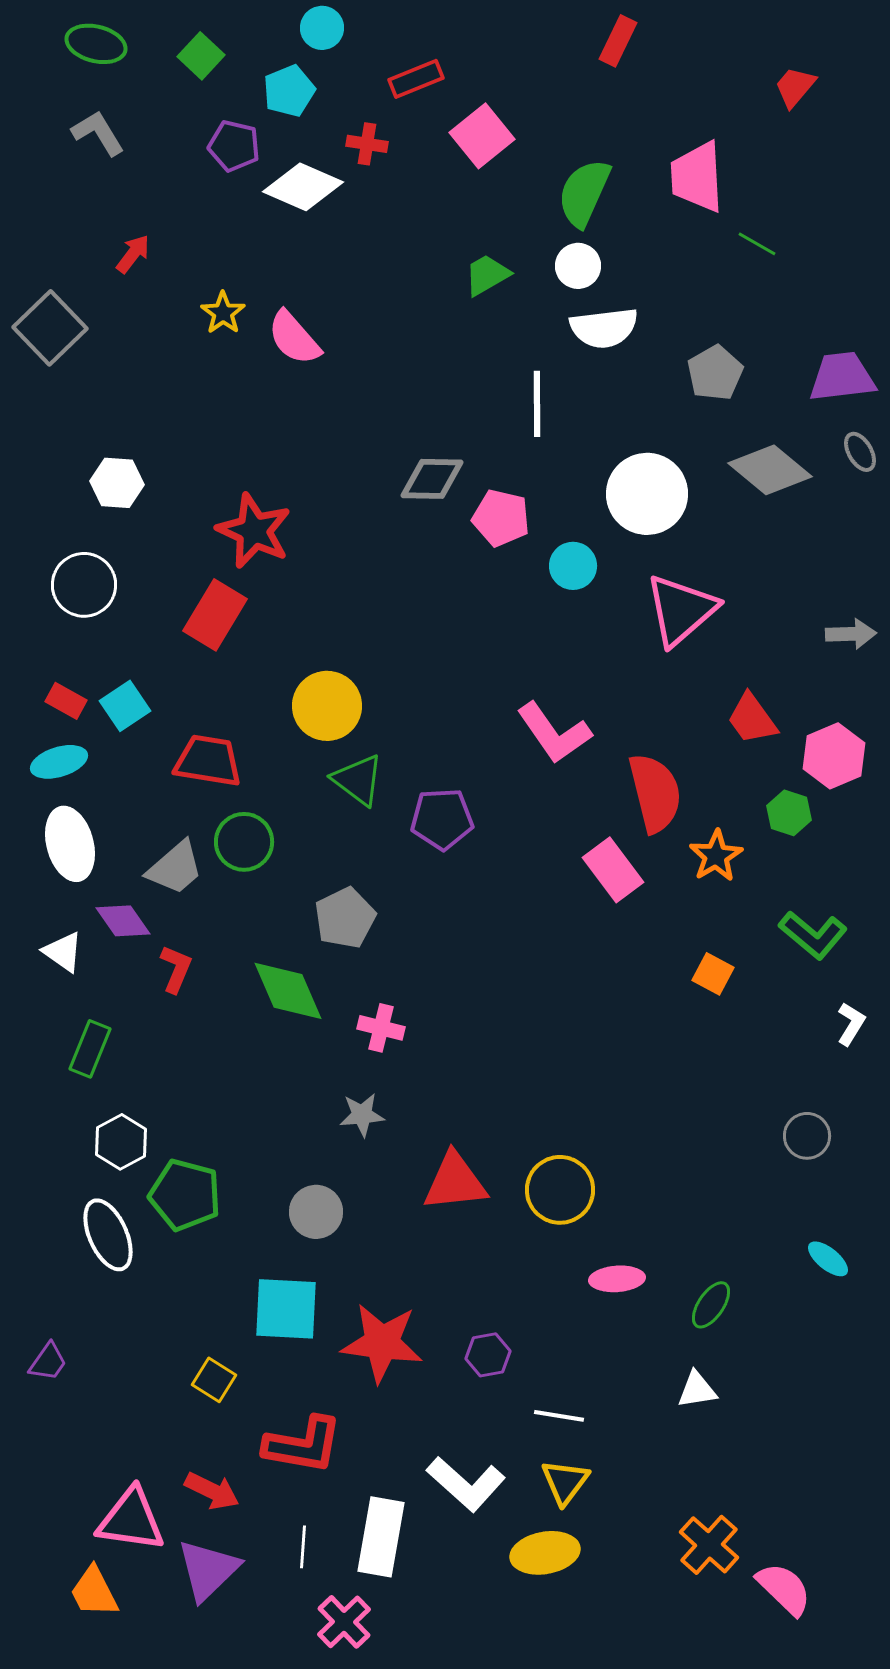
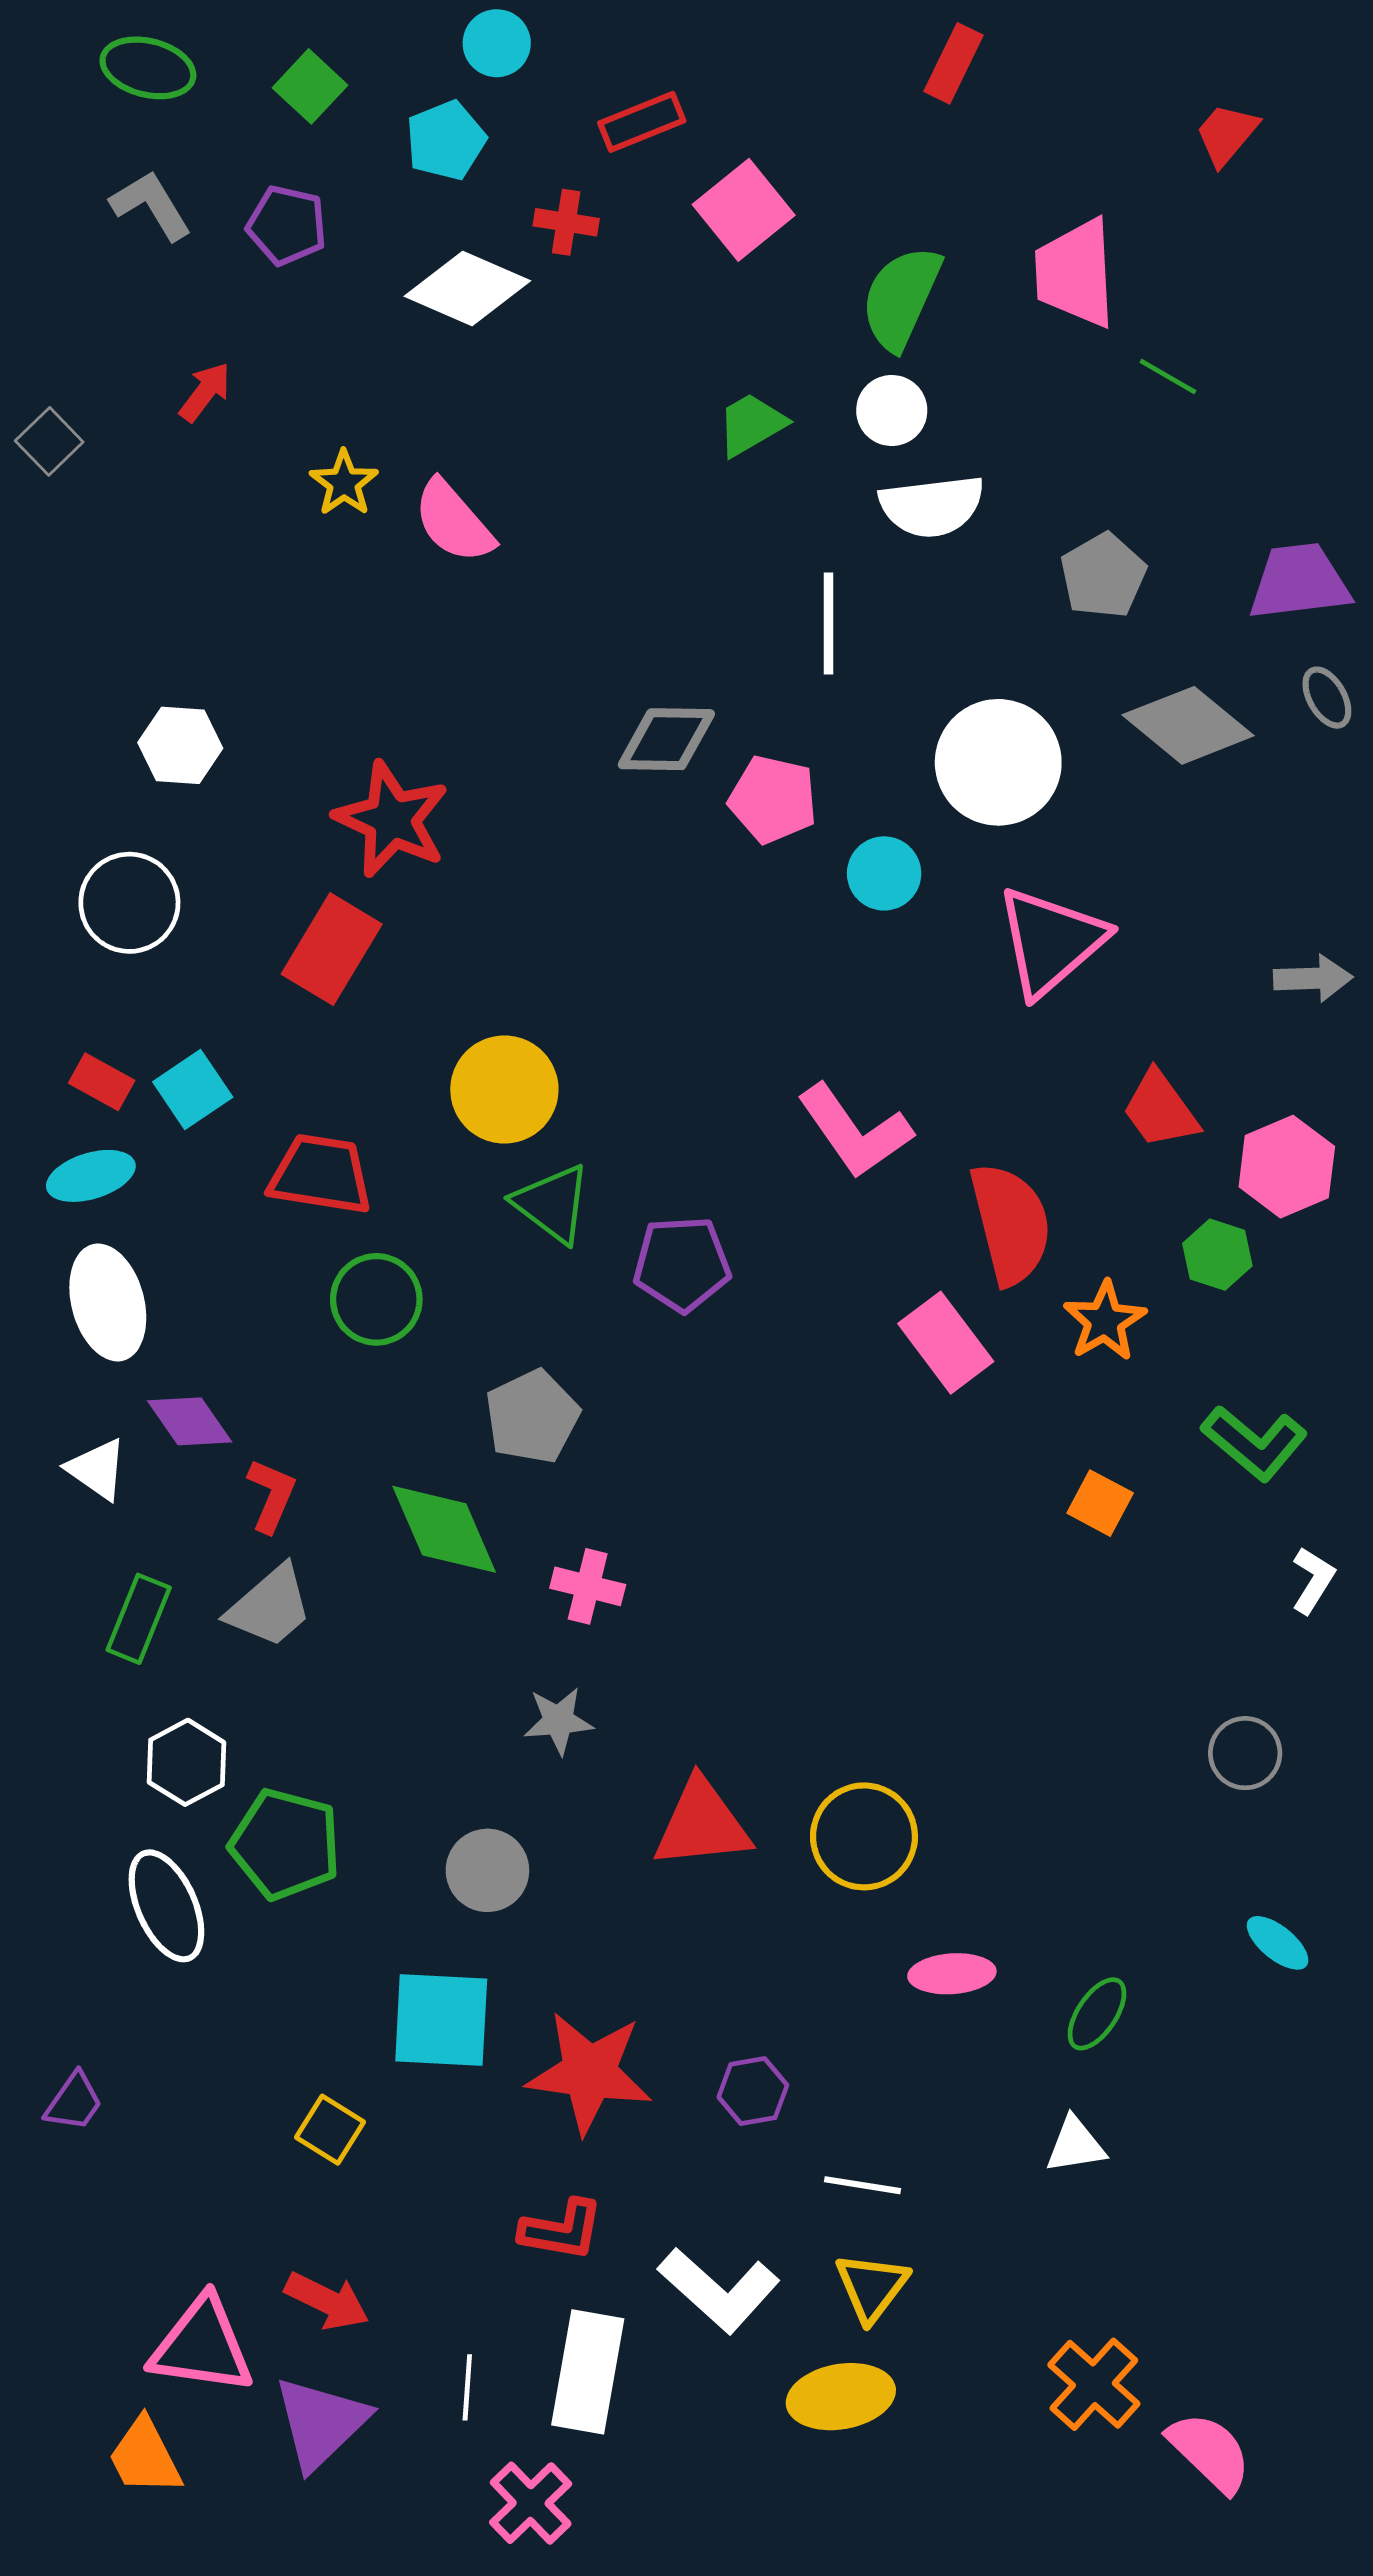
purple pentagon: (234, 146) -> (287, 225), moved
gray square: (50, 328) -> (49, 441), moved, size x0.6
gray trapezoid: (175, 868) -> (270, 1606), moved
red L-shape: (303, 1445) -> (562, 2230), moved, size x0.7

